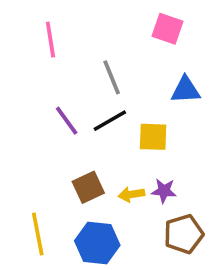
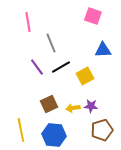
gray line: (112, 77) -> (51, 43), moved
yellow square: (153, 137) -> (85, 76), turned -30

